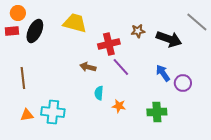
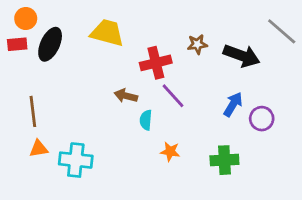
blue arrow: (163, 73) -> (233, 104), turned 66
cyan semicircle: (99, 93) -> (146, 120), moved
orange triangle: (27, 115) -> (39, 149), moved

